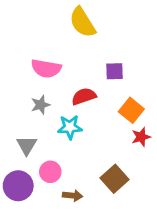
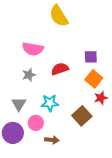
purple square: (115, 71) -> (91, 57), moved
cyan star: (70, 127) -> (50, 103), moved
brown square: (115, 179) -> (82, 116), moved

